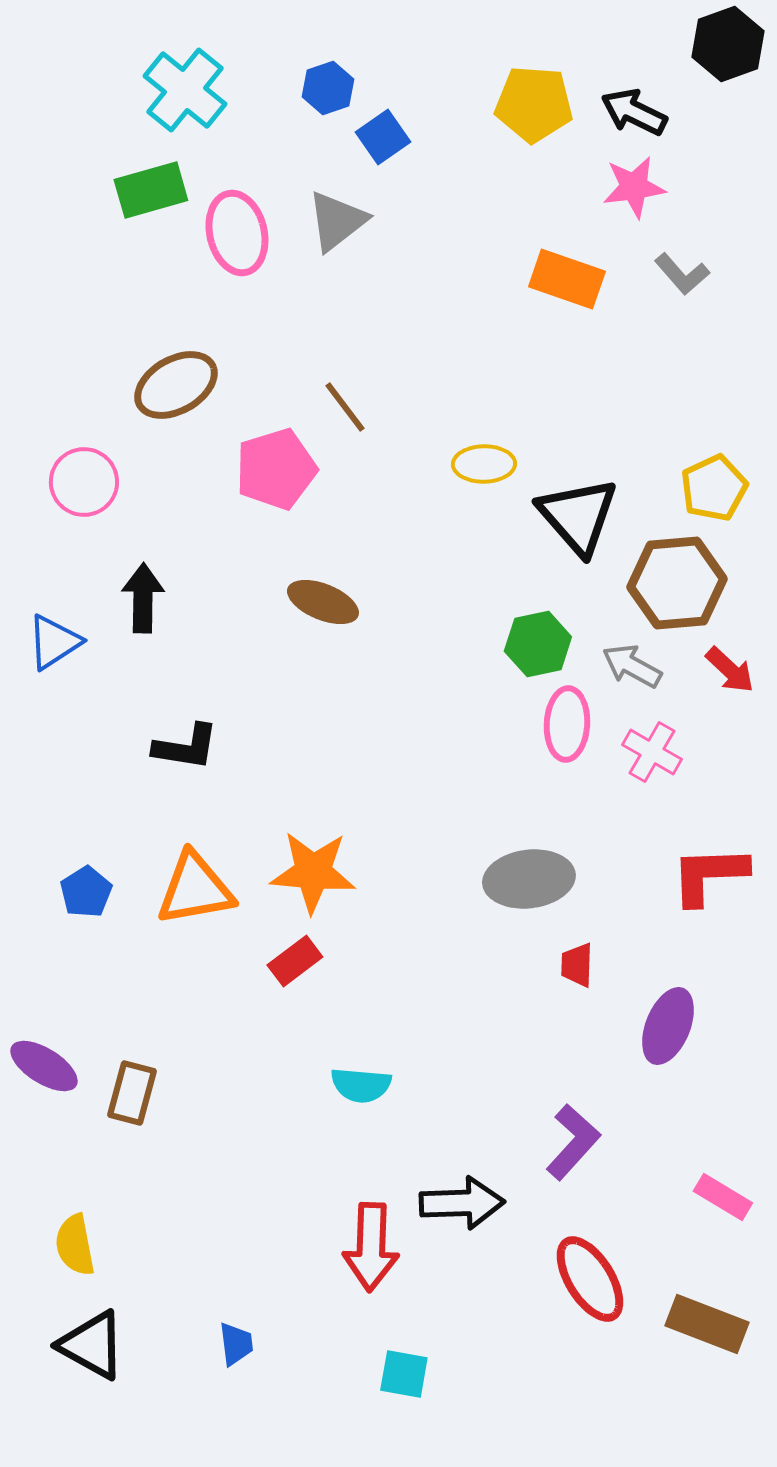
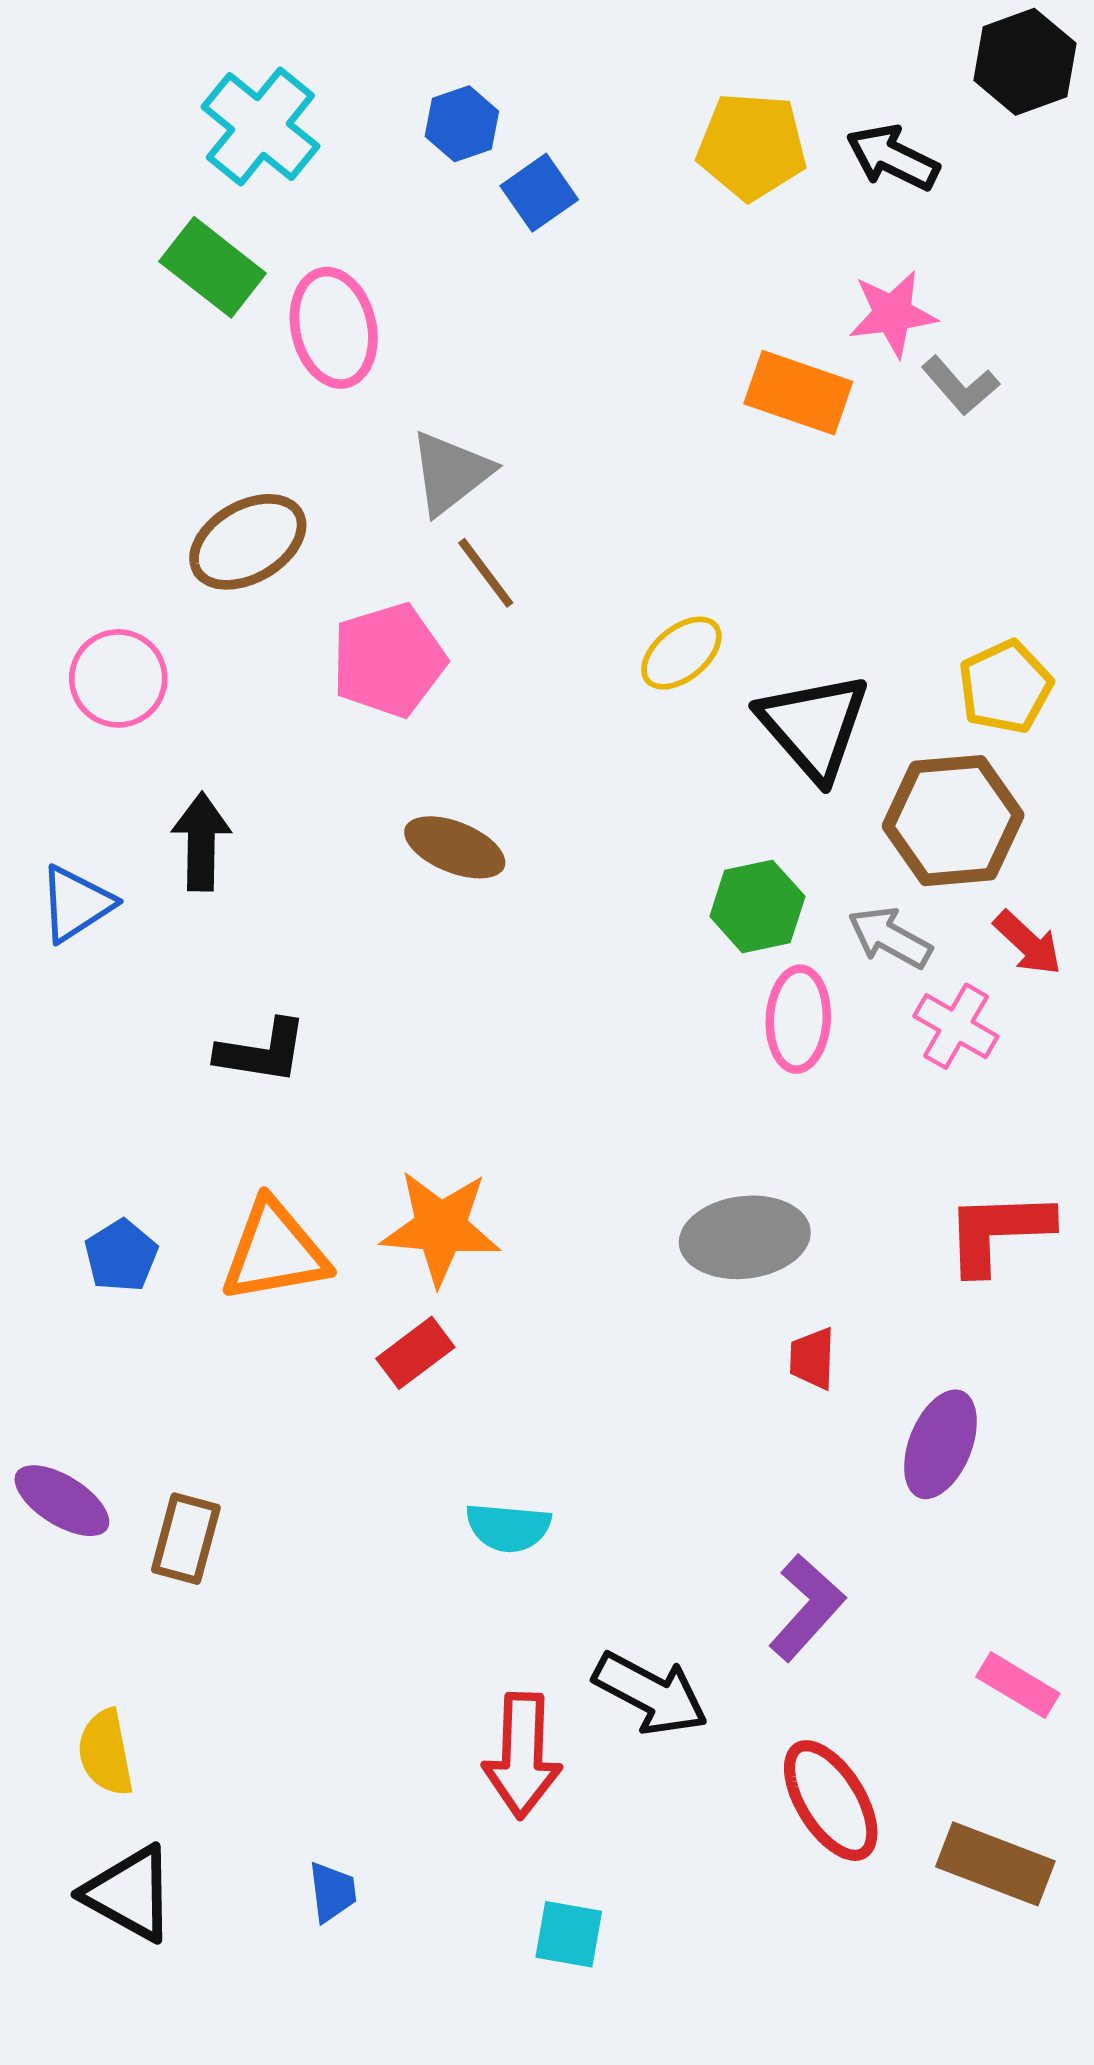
pink star: (634, 187) -> (893, 314), moved
green rectangle: (151, 190) -> (213, 267), turned 54
gray triangle: (337, 221) -> (451, 473), moved
yellow ellipse: (484, 464) -> (681, 653), turned -38
pink cross: (652, 752) -> (956, 1026), moved
black arrow: (462, 1203) -> (650, 1694), turned 30

